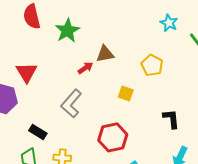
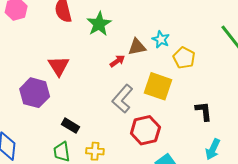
cyan star: (169, 23) -> (161, 39), moved
yellow square: (126, 94) -> (158, 86), size x1.8
gray L-shape: (71, 104) -> (122, 99), moved

